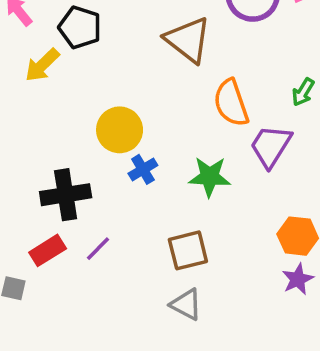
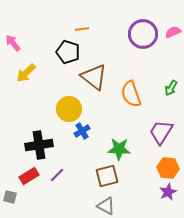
black pentagon: (80, 27) -> (68, 52), moved
brown triangle: (188, 40) -> (94, 77), moved
purple trapezoid: (271, 146) -> (161, 132), moved
green star: (210, 177) -> (119, 149), moved

